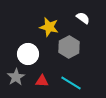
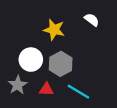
gray hexagon: (69, 47) -> (61, 64), moved

